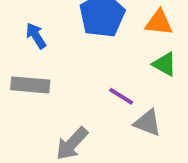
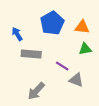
green triangle: (165, 64) -> (85, 49), turned -40
gray rectangle: (30, 85) -> (31, 54), moved

